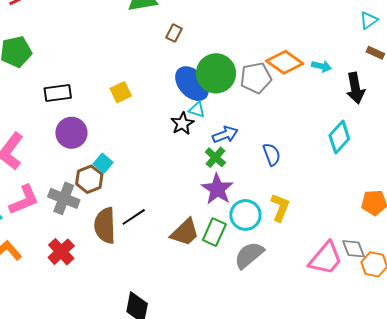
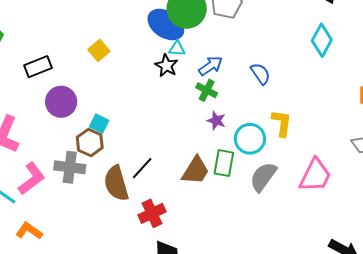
purple star: (217, 189) -> (216, 121), size x0.6
red cross: (61, 252) -> (152, 213), moved, turned 32
pink trapezoid: (326, 258) -> (315, 175), moved

